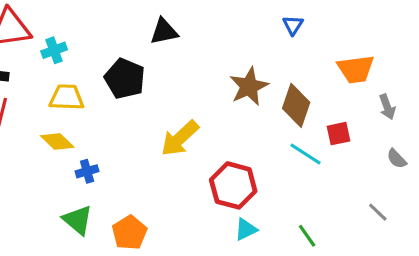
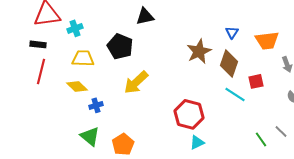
blue triangle: (293, 25) -> (232, 32), moved
yellow arrow: (180, 138) -> (136, 82), moved
green line: (307, 236) -> (261, 139), moved

